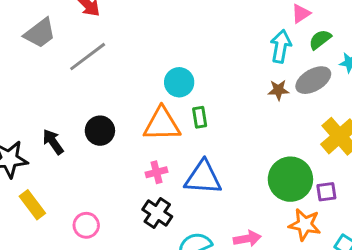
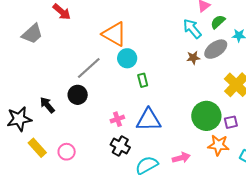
cyan arrow: (281, 46) -> (192, 29), turned -45
gray line: (88, 57) -> (89, 68), moved
orange triangle: (162, 124) -> (114, 34), moved, turned 36
pink circle: (86, 225) -> (67, 152), moved

